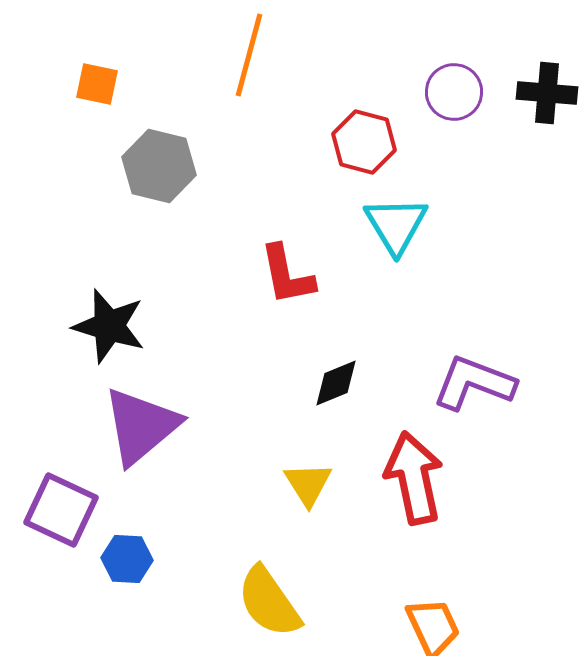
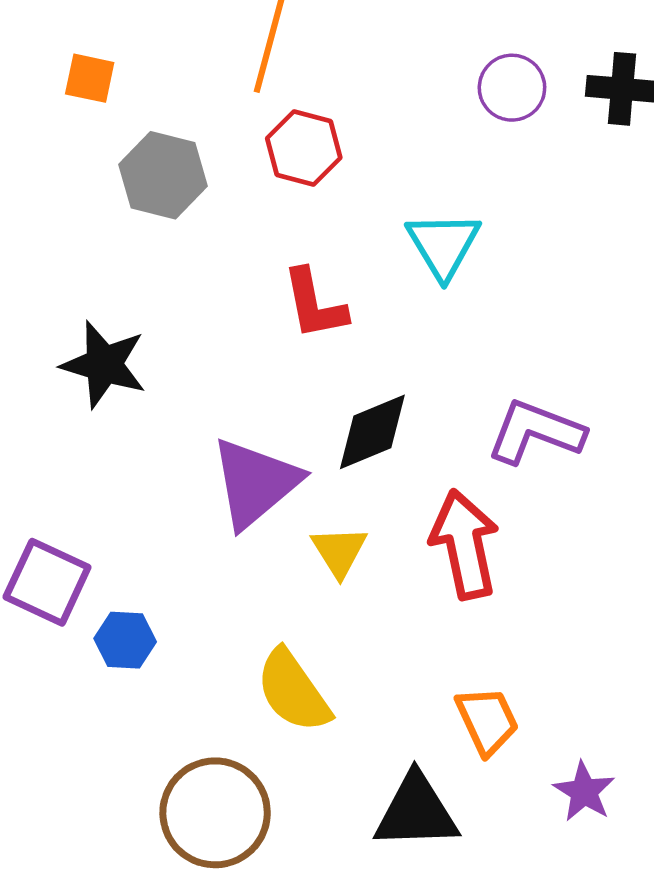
red hexagon: (364, 142) -> (304, 148), moved
black diamond: (336, 383) -> (372, 432), size x1.4
purple triangle: (141, 426) -> (255, 483), moved

